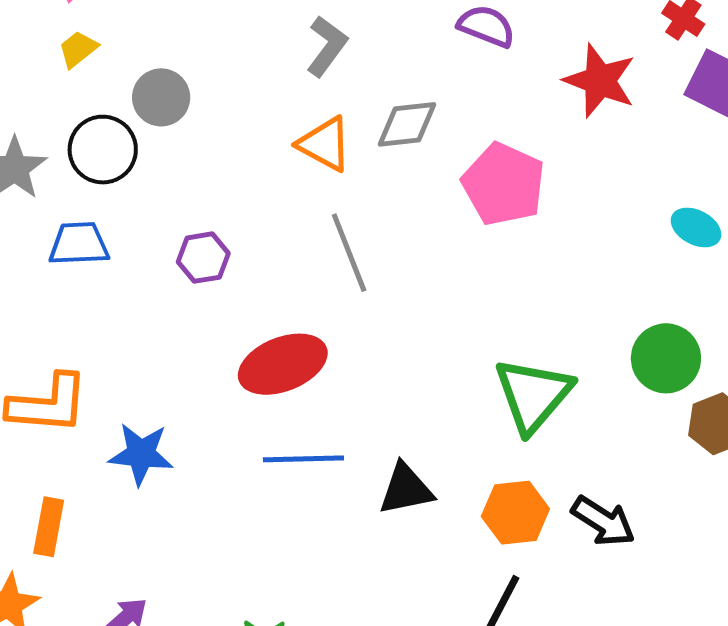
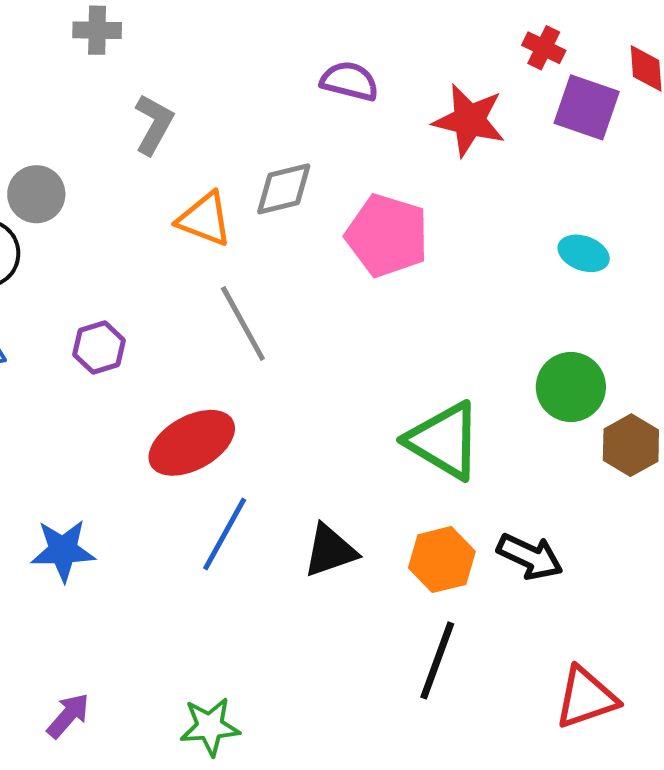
gray L-shape: (327, 46) -> (154, 124), moved
green triangle: (533, 395) -> (444, 441), turned -32
blue line: (303, 459) -> (225, 534), turned -52

